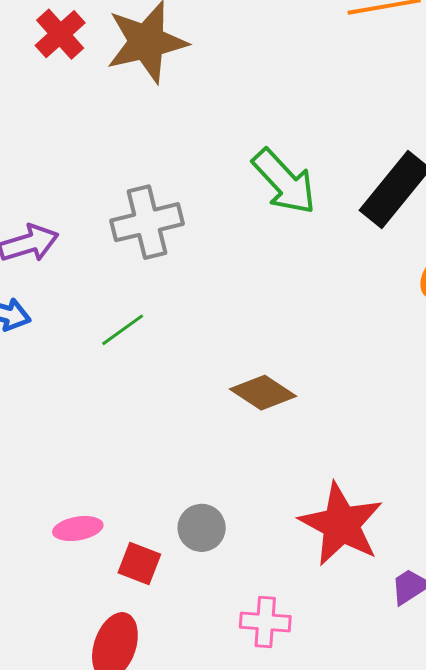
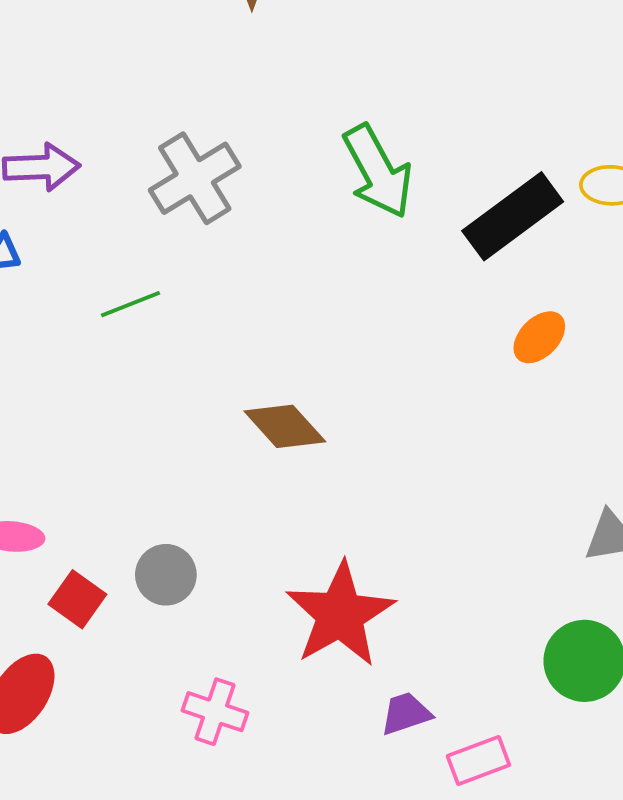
gray cross: (147, 222) -> (195, 178), turned -32

